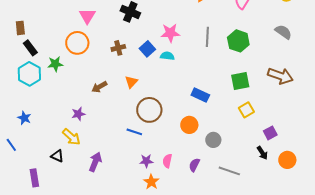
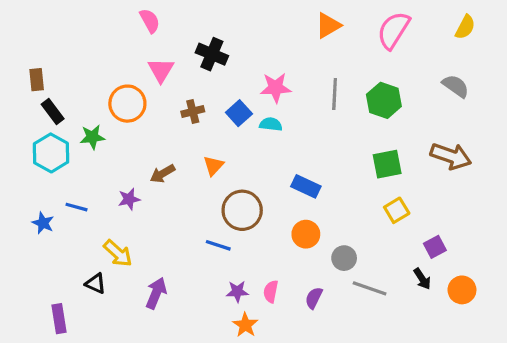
pink triangle: (87, 16) -> (161, 70), moved
blue rectangle: (200, 95) -> (306, 186), moved
purple star: (78, 114) -> (129, 199), moved
blue line: (11, 145) -> (76, 207), moved, turned -40
gray line: (229, 171) -> (370, 288), moved

